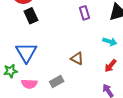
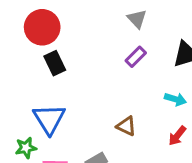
purple rectangle: (84, 13) -> (136, 57), turned 64

